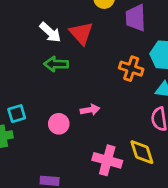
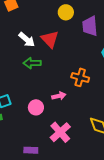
orange cross: (131, 69) -> (80, 77), moved
pink cross: (107, 160) -> (60, 132), moved, turned 35

